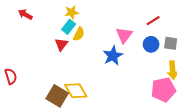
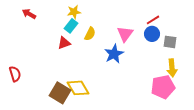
yellow semicircle: (79, 34) -> (90, 34), moved
red triangle: (61, 44) -> (64, 43), turned 32
blue circle: (151, 44) -> (152, 34), moved

